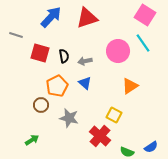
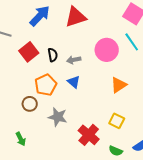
red square: (40, 53) -> (29, 52), turned 36
yellow square: (114, 115) -> (117, 121), moved
green arrow: (32, 140) -> (21, 139), turned 96

